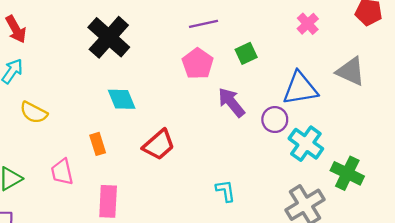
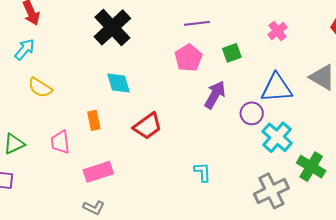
pink cross: (308, 24) -> (278, 31), moved
purple arrow: (231, 102) -> (215, 95), turned 64
pink rectangle: (108, 201) -> (98, 172), turned 64

